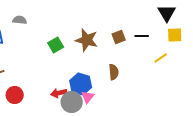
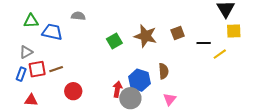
black line: (142, 36) -> (204, 43), moved
brown semicircle: (114, 72) -> (164, 71), moved
red arrow: (59, 93) -> (117, 89), turned 112
pink triangle: (88, 97) -> (170, 99), moved

